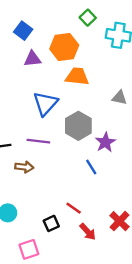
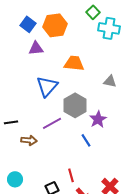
green square: (88, 18) -> (93, 12), moved
orange hexagon: (64, 47) -> (55, 25), moved
purple line: (38, 141) -> (52, 123), moved, turned -36
red line: (74, 208) -> (71, 175), turned 40

